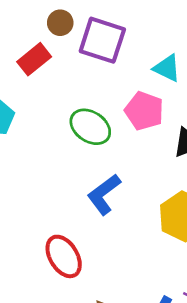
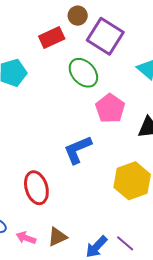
pink pentagon: (144, 111) -> (110, 108), moved
green ellipse: (90, 127) -> (83, 73), moved

